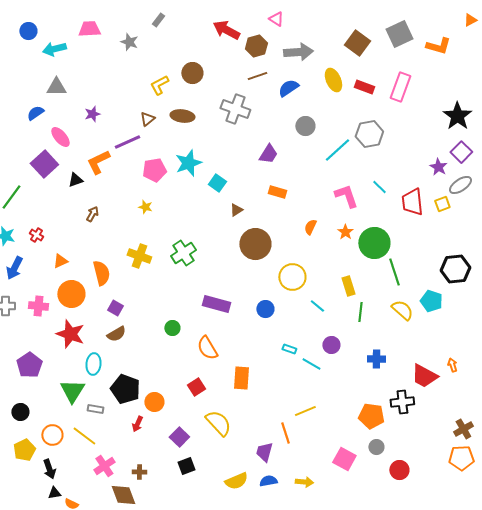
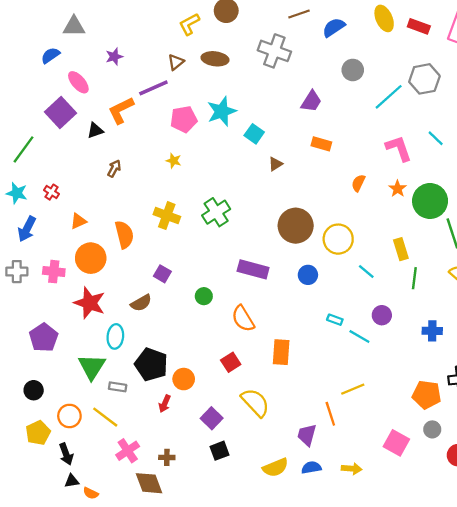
brown circle: (255, 244) -> (296, 226), moved
purple square: (115, 308) -> (162, 274), moved

